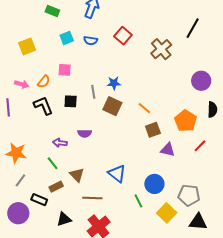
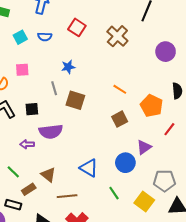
purple circle: (201, 81) -> (166, 52), moved
blue star: (114, 83) -> (68, 67), moved
black square: (71, 101) -> (32, 109), moved
orange line: (144, 108) -> (120, 89), moved
purple semicircle: (85, 133) -> (51, 132), size x1.6
purple triangle: (168, 150) -> (144, 147), moved, turned -42
green line: (53, 163) -> (13, 172), moved
blue circle: (154, 184) -> (125, 163), moved

